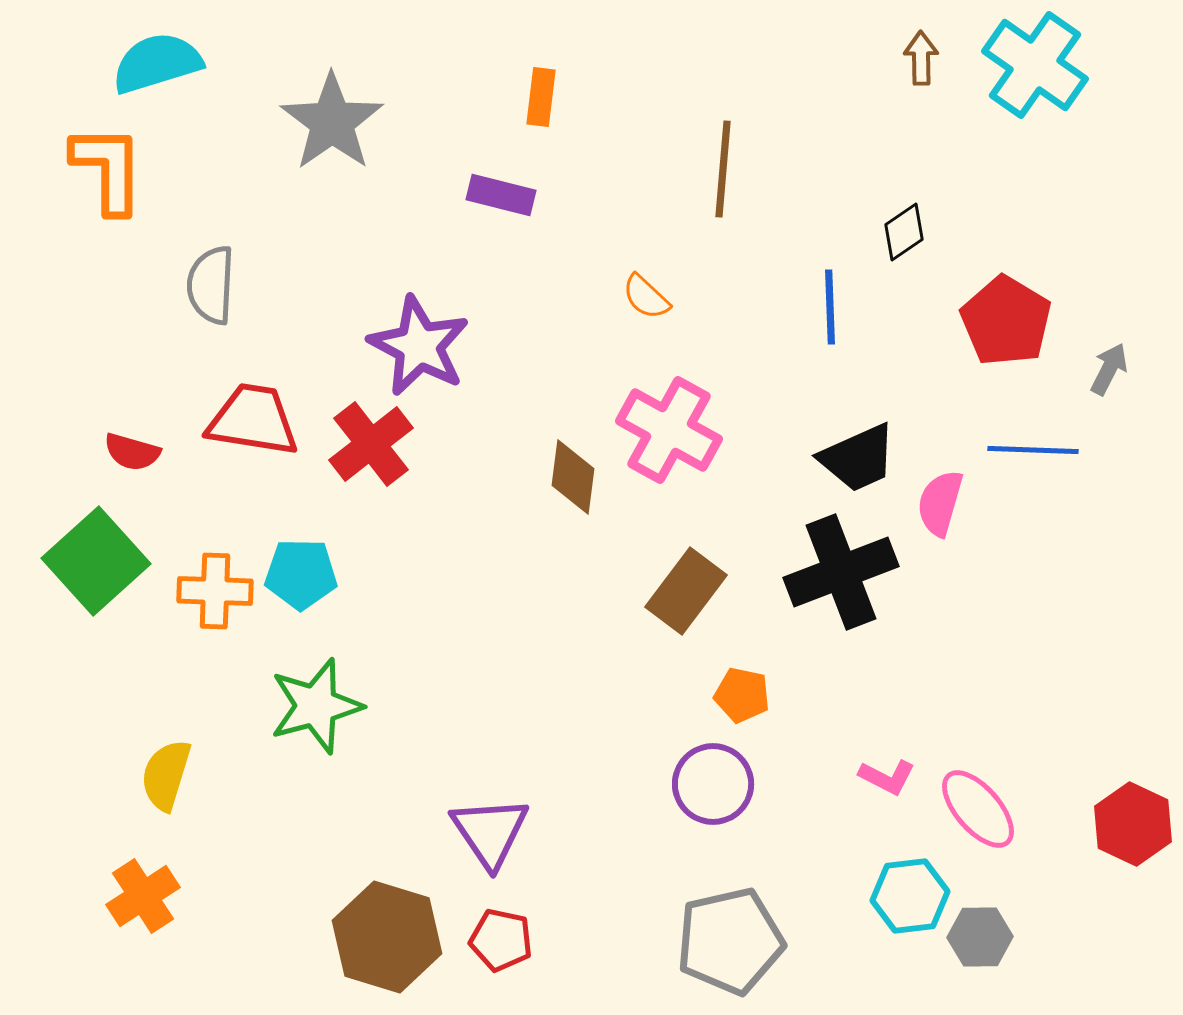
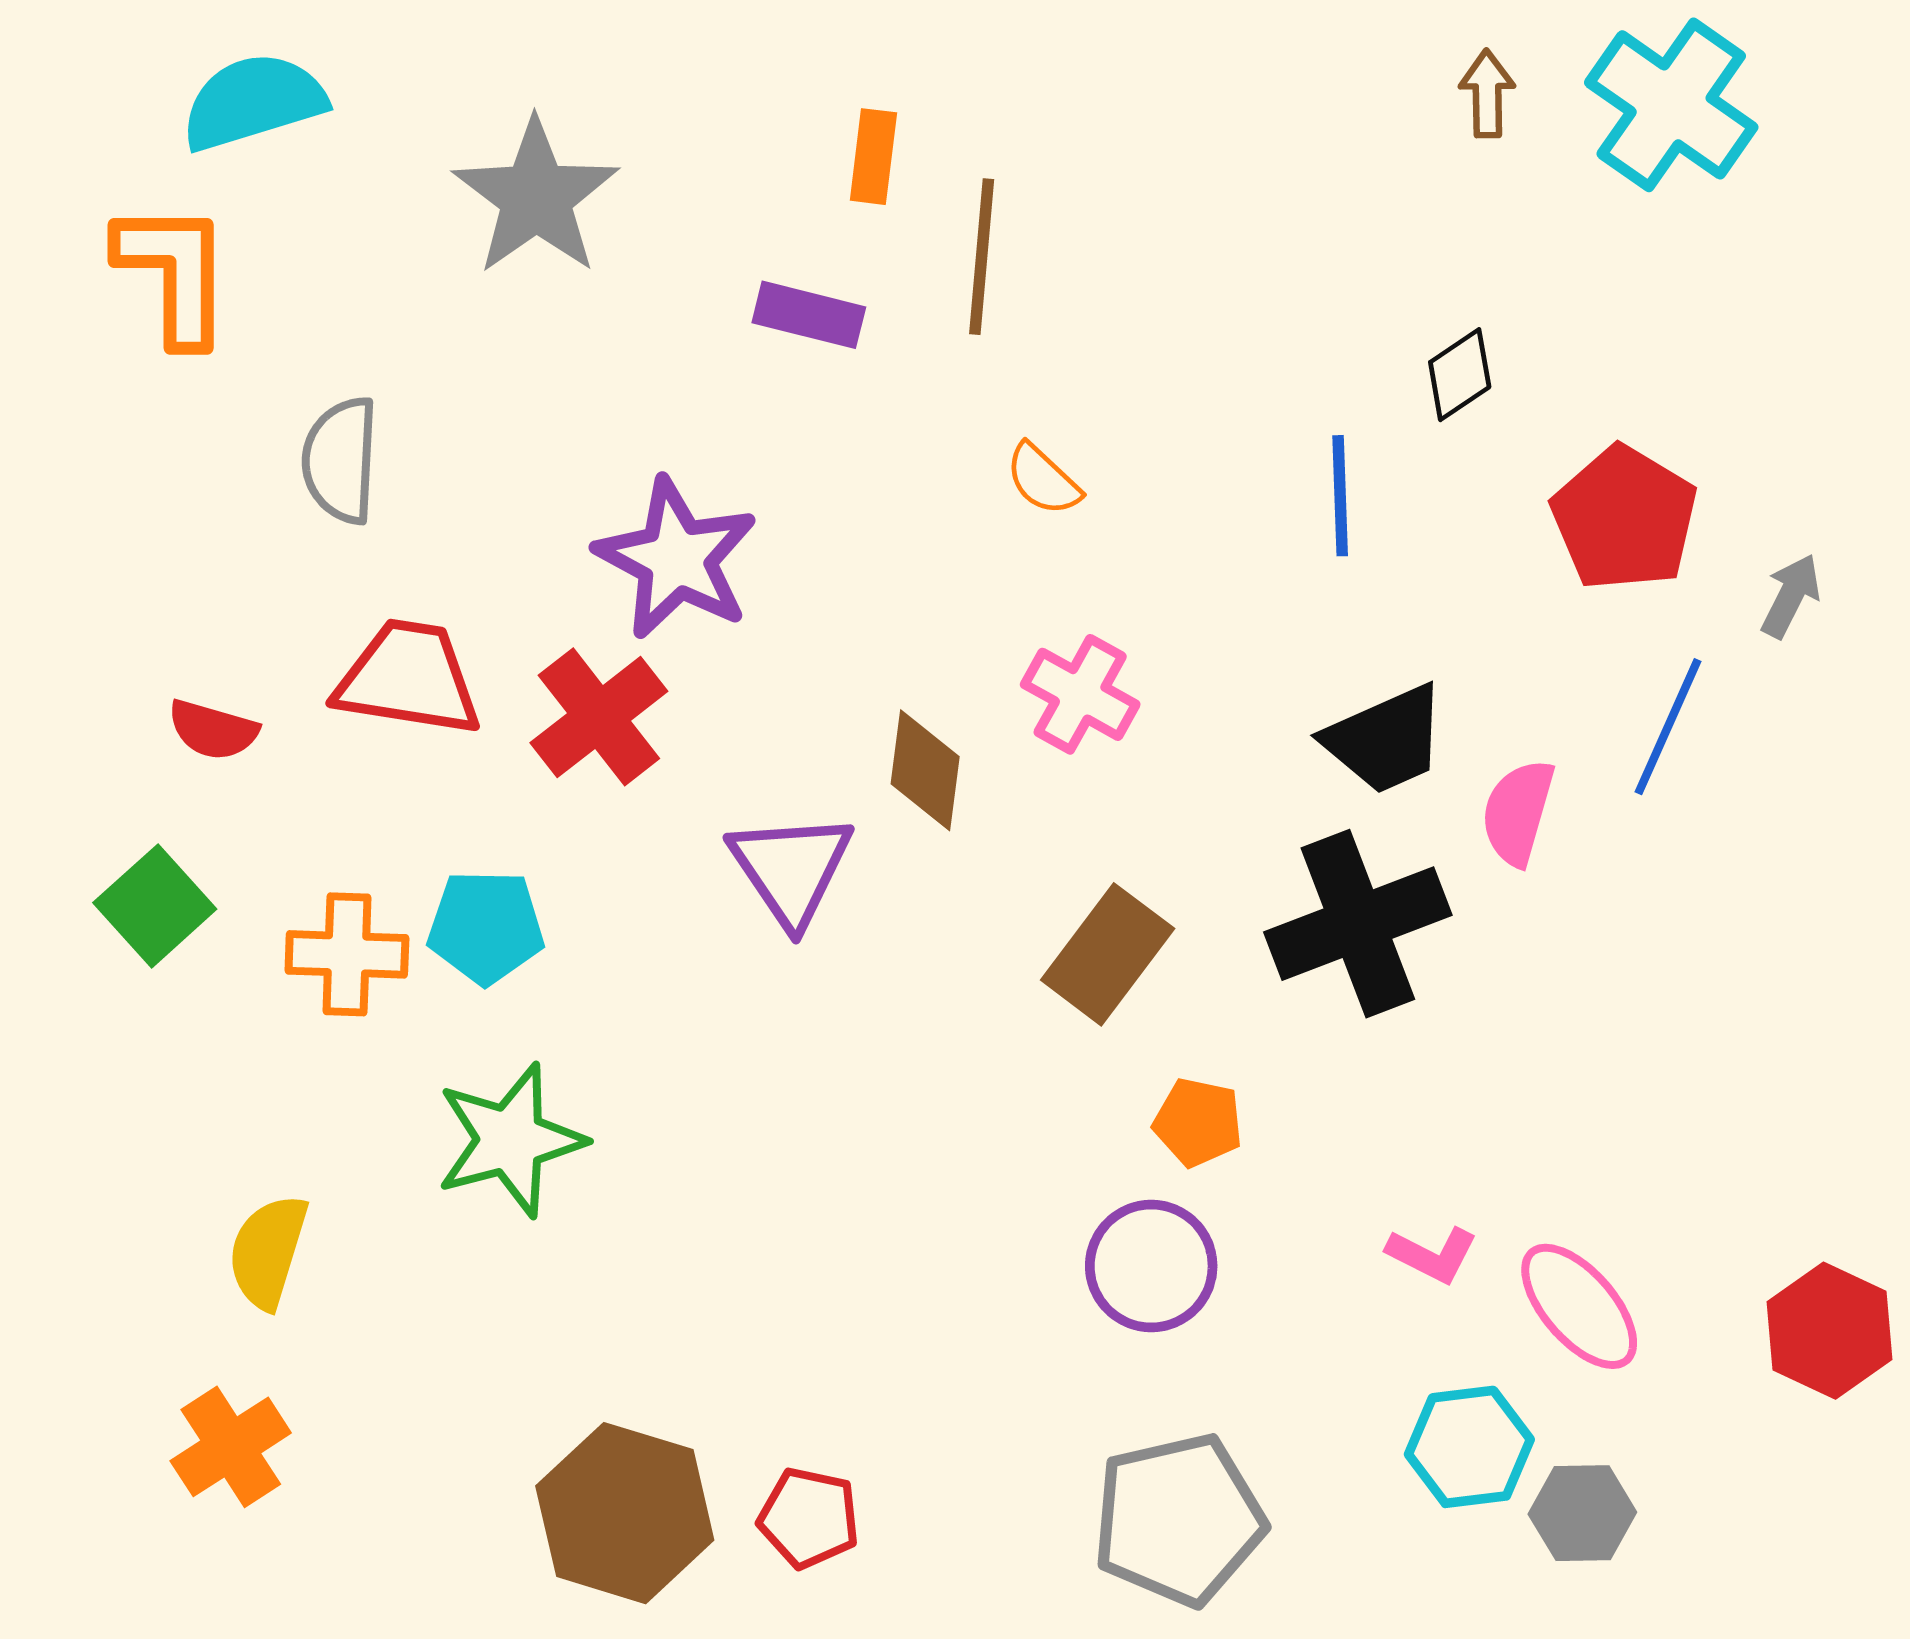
brown line: (723, 169) -> (982, 257), moved
pink cross: (669, 430) -> (1080, 694), size x0.7
blue line: (1033, 450) -> (1668, 727), turned -68
green square: (96, 561) -> (155, 906), size x0.7
purple triangle: (490, 832) -> (791, 869), moved

